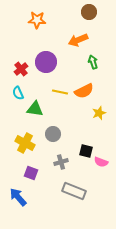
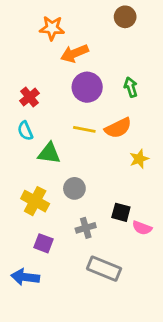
orange arrow: (78, 40) -> (74, 53), moved
purple circle: (46, 62) -> (87, 87), moved
blue arrow: (18, 197) -> (25, 277), turned -42

